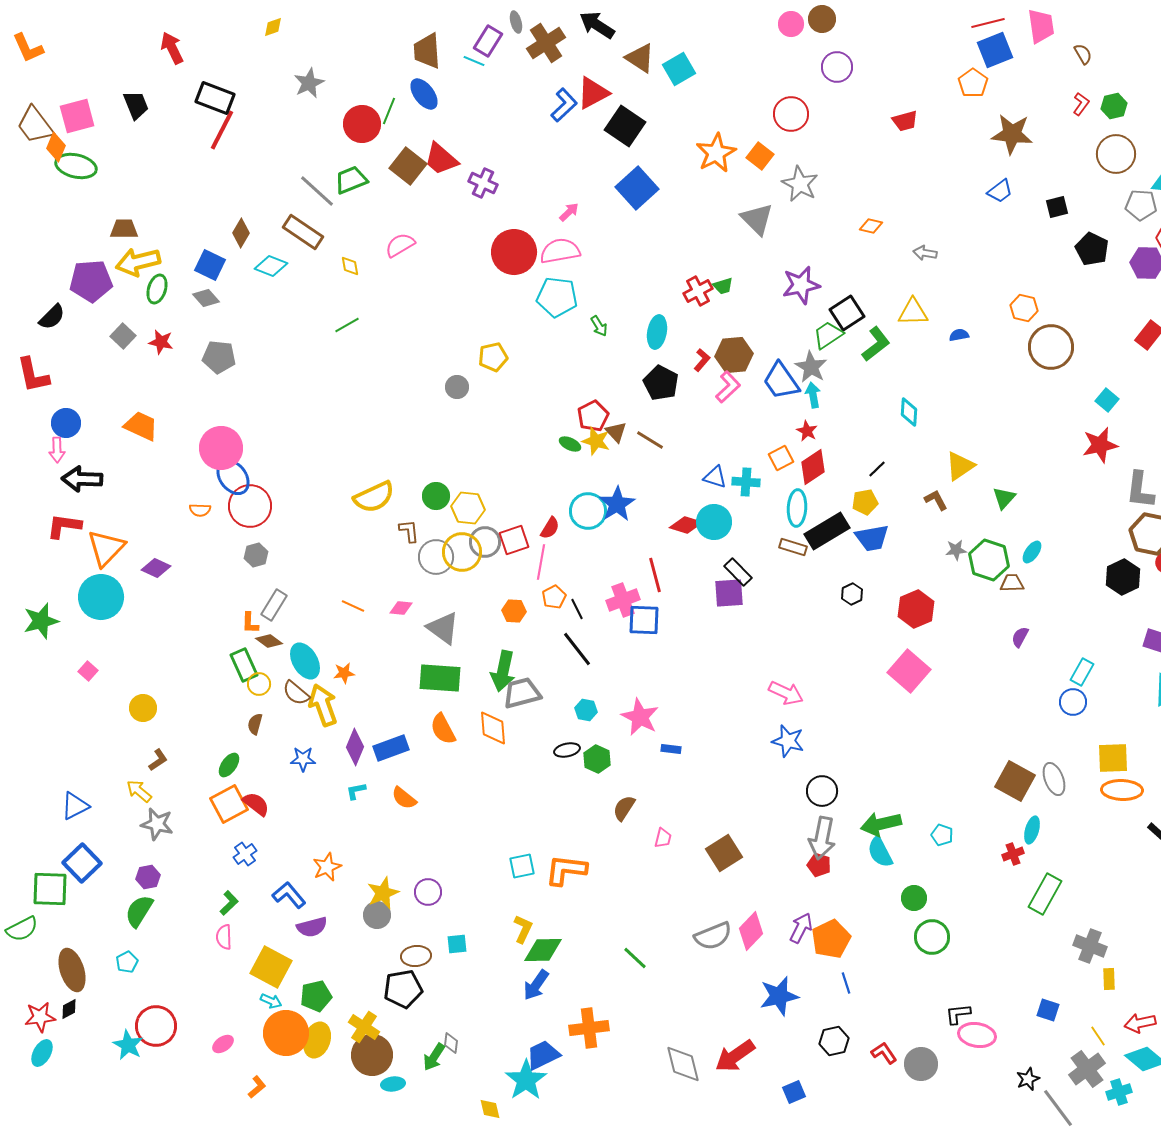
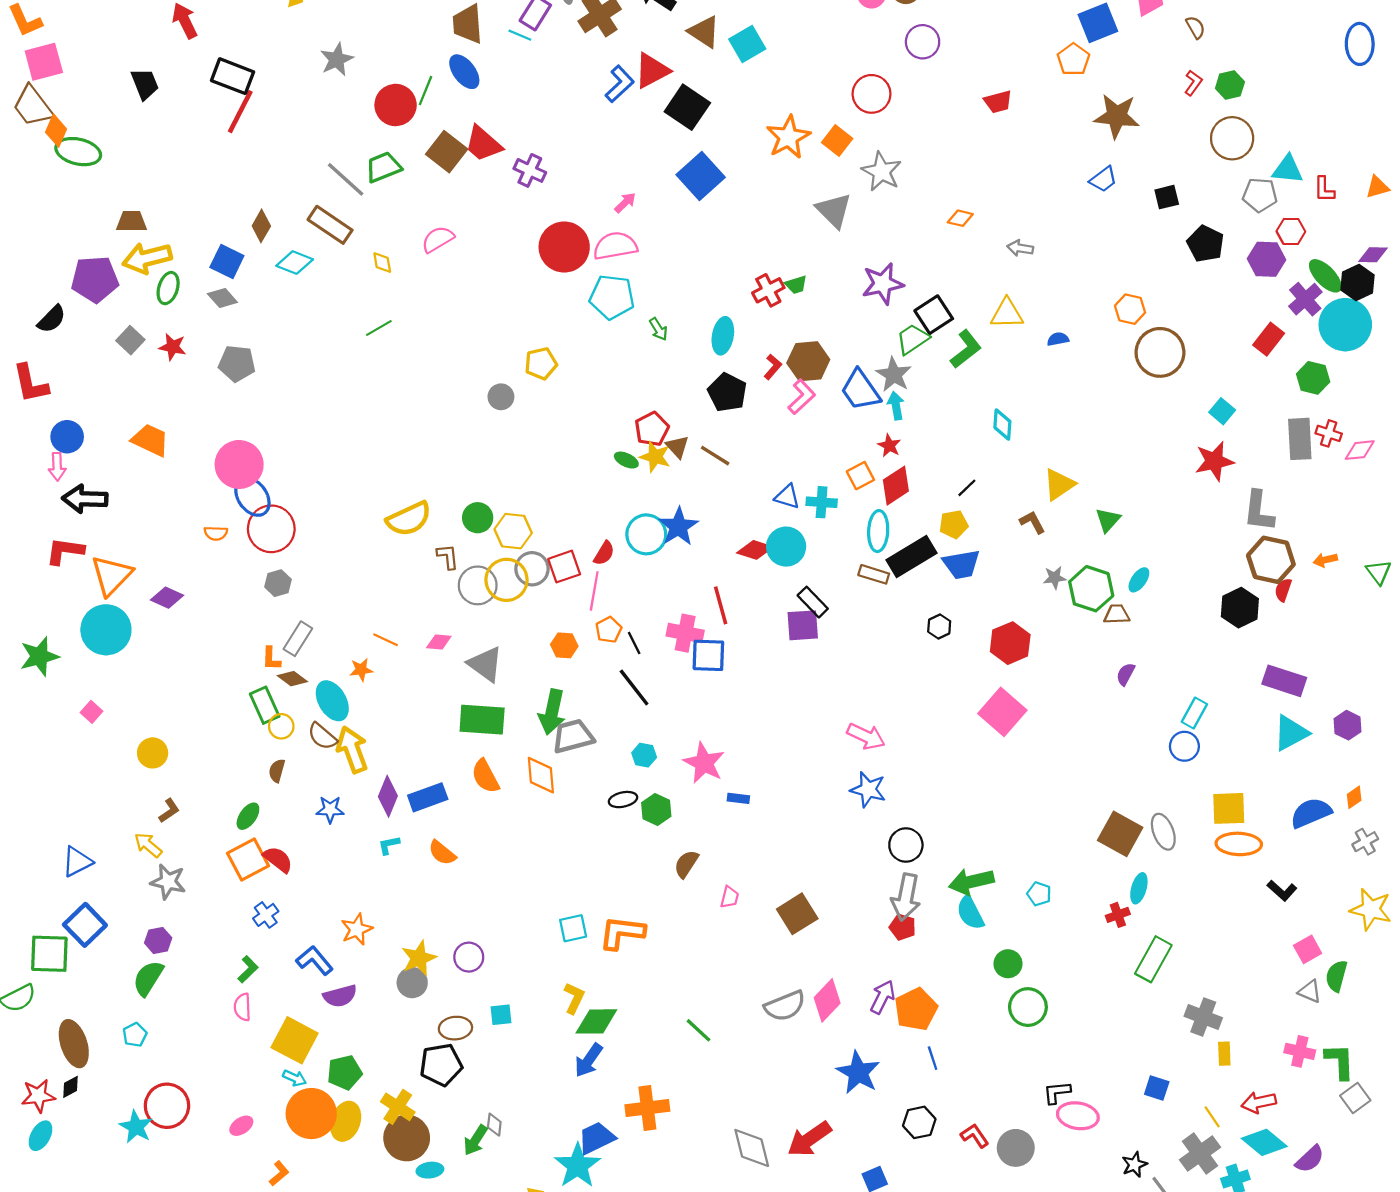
pink square: (77, 116) -> (44, 62), moved
pink cross: (623, 600) -> (685, 633), turned 32
orange star: (344, 673) -> (361, 670), moved
blue star: (779, 996) -> (858, 1072), turned -30

